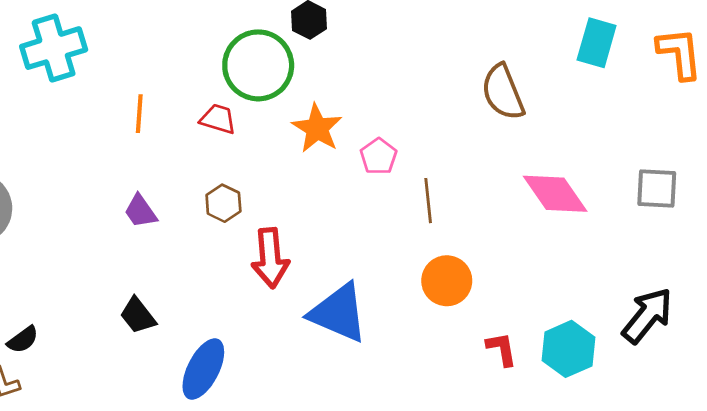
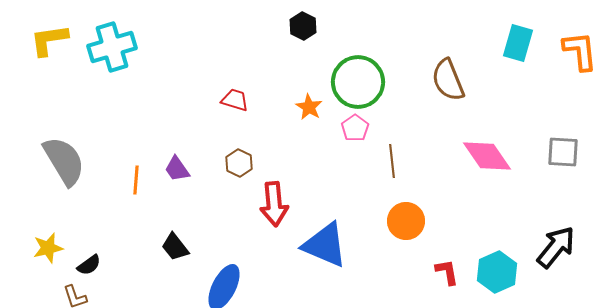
green circle: (258, 65) -> (358, 82), moved
orange line: (139, 114) -> (136, 180), moved
orange star: (317, 128) -> (309, 107), size x0.7

